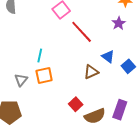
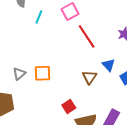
cyan line: (40, 56) -> (39, 17), moved
brown triangle: (91, 72) -> (89, 77), turned -42

